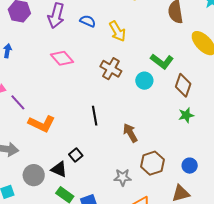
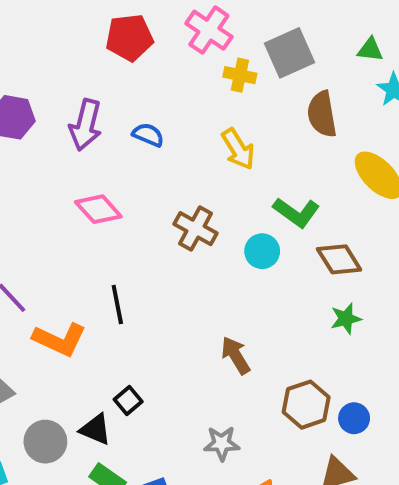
yellow arrow: (117, 31) -> (238, 149), moved
brown diamond: (183, 85) -> (339, 259), turned -50
black line: (95, 116) -> (117, 304), moved
brown hexagon: (152, 163) -> (306, 405), moved

